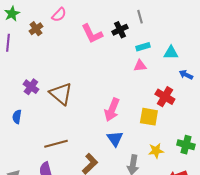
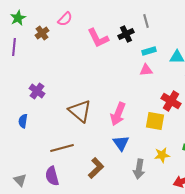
brown triangle: (61, 94) -> (80, 111), moved

